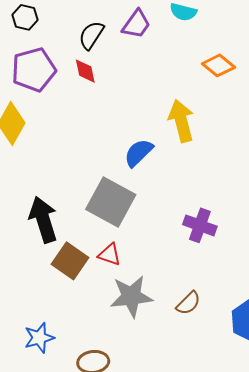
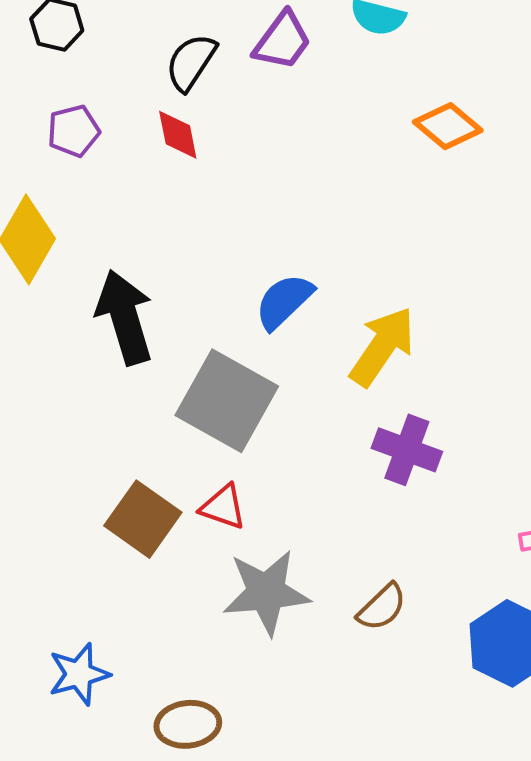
purple pentagon: (34, 70) -> (74, 131), size x0.6
yellow arrow: (181, 121) -> (382, 347), moved, turned 48
black arrow: (43, 220) -> (125, 317), moved

